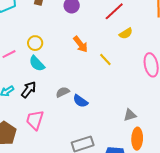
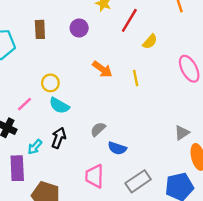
yellow line: (105, 59) -> (136, 78), turned 48
blue semicircle: (80, 101) -> (117, 148), moved
pink trapezoid: (35, 120) -> (95, 176), moved

